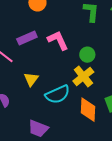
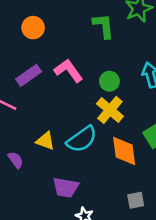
yellow triangle: (31, 79) -> (45, 141), moved, turned -35

